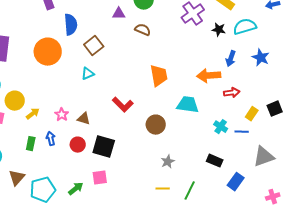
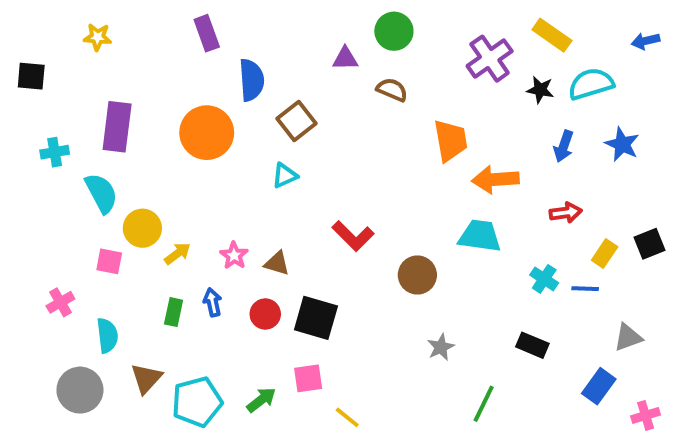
orange trapezoid: (159, 76) -> (451, 140), moved
orange arrow: (209, 76) -> (495, 179), moved
gray triangle: (264, 157) -> (628, 337), size x0.7
blue rectangle: (236, 182) -> (599, 386), moved
yellow line: (163, 189) -> (347, 417), moved, turned 40

